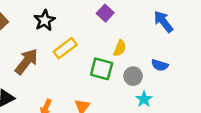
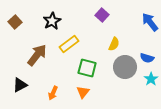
green square: (102, 69) -> (87, 68), moved
gray circle: (133, 76) -> (125, 67), size x1.5
cyan star: (144, 99) -> (151, 79), moved

